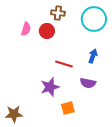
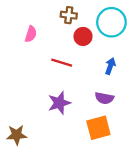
red circle: (47, 31) -> (83, 36), moved
red line: (64, 64) -> (62, 63), moved
orange square: (68, 108) -> (98, 128), moved, size x1.5

